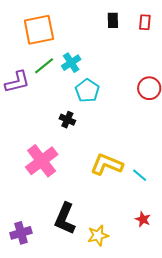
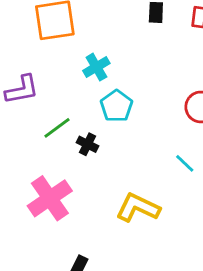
green line: (44, 66) -> (57, 128), moved
cyan line: (140, 175) -> (185, 163), moved

